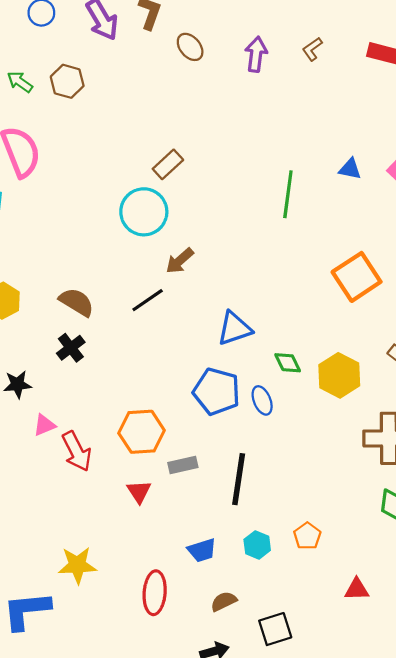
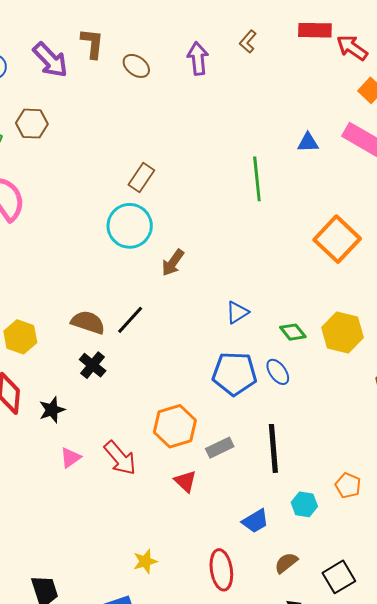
black line: (148, 300) -> (130, 320), moved
blue triangle: (234, 328) -> (237, 312), size x0.7
pink triangle: (44, 425) -> (70, 458), moved
yellow star: (77, 565) -> (145, 561), size x0.7

